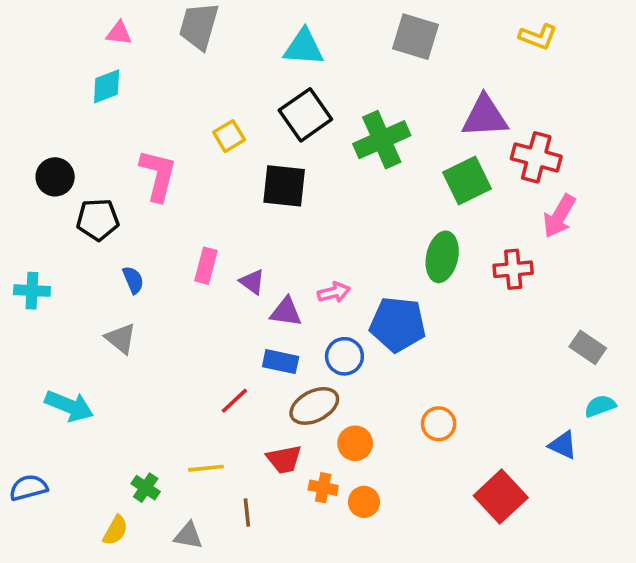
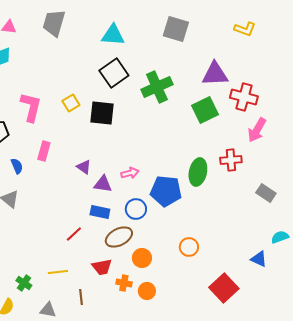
yellow square: (229, 136) -> (71, 103), moved
green ellipse: (442, 257) -> (198, 172), moved
pink rectangle: (206, 266) -> (44, 151), moved
gray rectangle: (588, 347) -> (266, 193), moved

